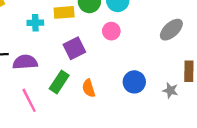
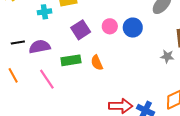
pink circle: (111, 31) -> (110, 26), moved
green rectangle: (59, 82) -> (71, 60), turned 54
blue circle: (134, 82) -> (133, 28), moved

